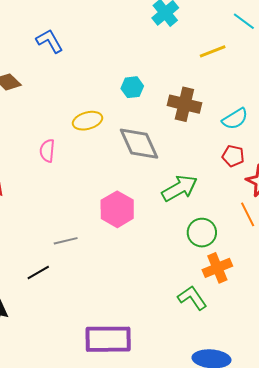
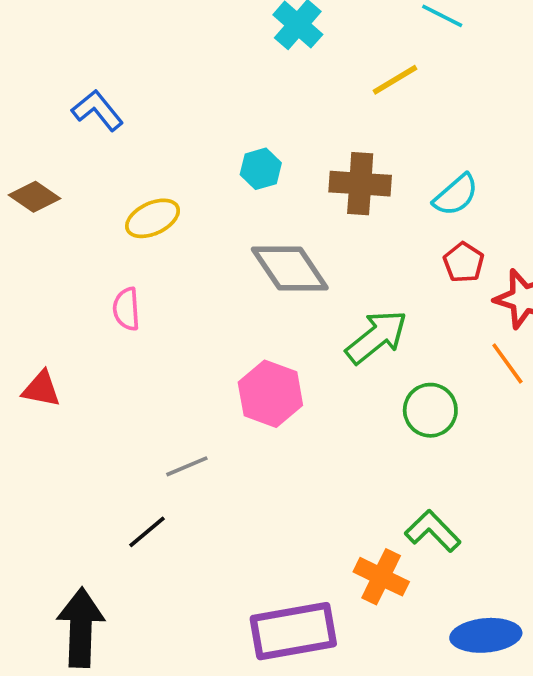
yellow ellipse: (88, 121) -> (153, 218), moved
red pentagon: (233, 156) -> (464, 262), turned 30
orange cross: (217, 268) -> (381, 577), moved, turned -32

